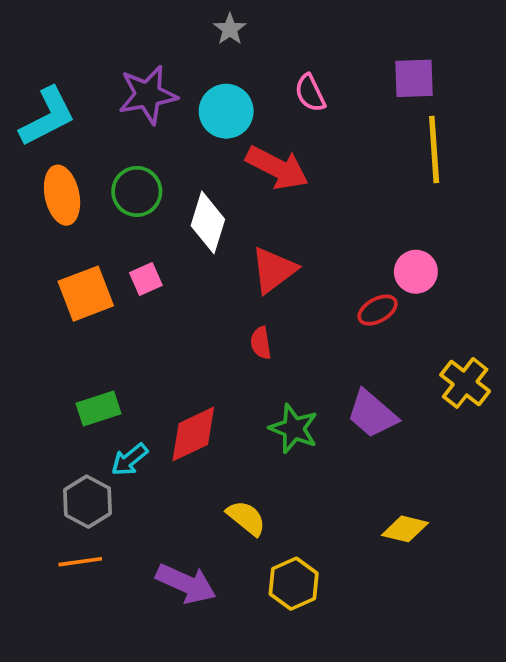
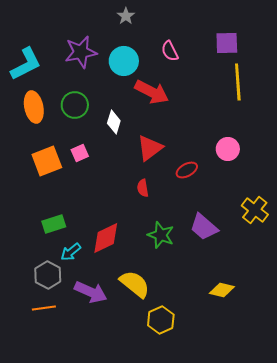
white diamond: (208, 222) -> (114, 122), size x0.7
red ellipse: (378, 310) -> (187, 170), moved
yellow semicircle: (246, 518) -> (135, 284), size x1.4
purple arrow: (186, 584) -> (91, 292), moved

